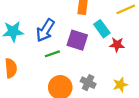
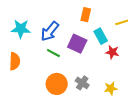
green line: (52, 54) -> (53, 53), turned 40

